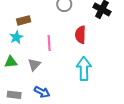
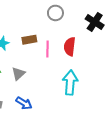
brown rectangle: (24, 20) -> (29, 40), moved
pink line: (49, 43) -> (47, 49), moved

